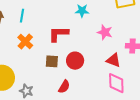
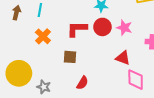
red triangle: (114, 60) -> (123, 58), moved
red circle: (75, 61) -> (102, 27), moved

